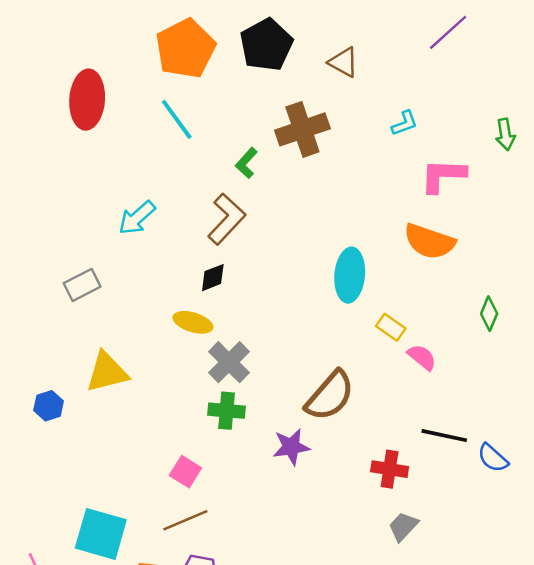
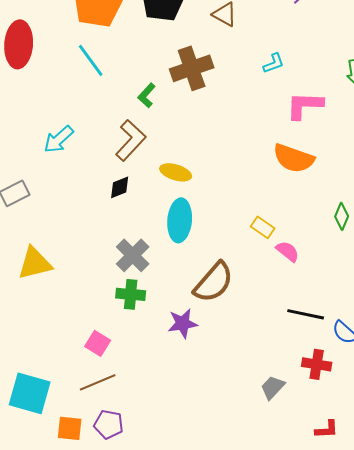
cyan ellipse: (350, 275) -> (180, 220), moved
yellow ellipse: (193, 322) -> (176, 172), moved
red cross: (390, 469) -> (317, 364), moved

